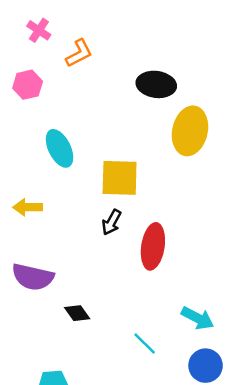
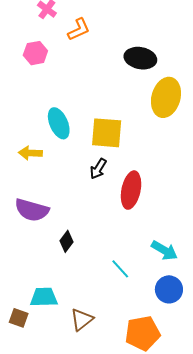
cyan ellipse: (60, 148) -> (59, 123), moved
black diamond: (77, 313) -> (66, 241), turned 70

